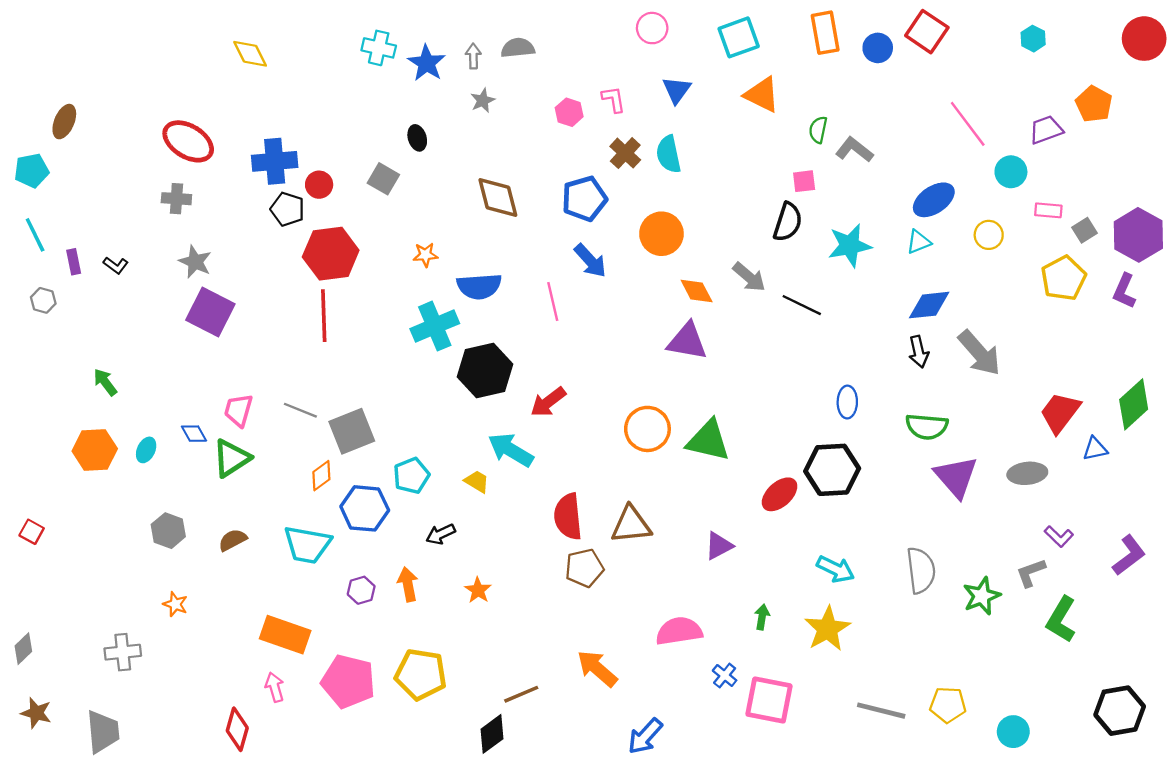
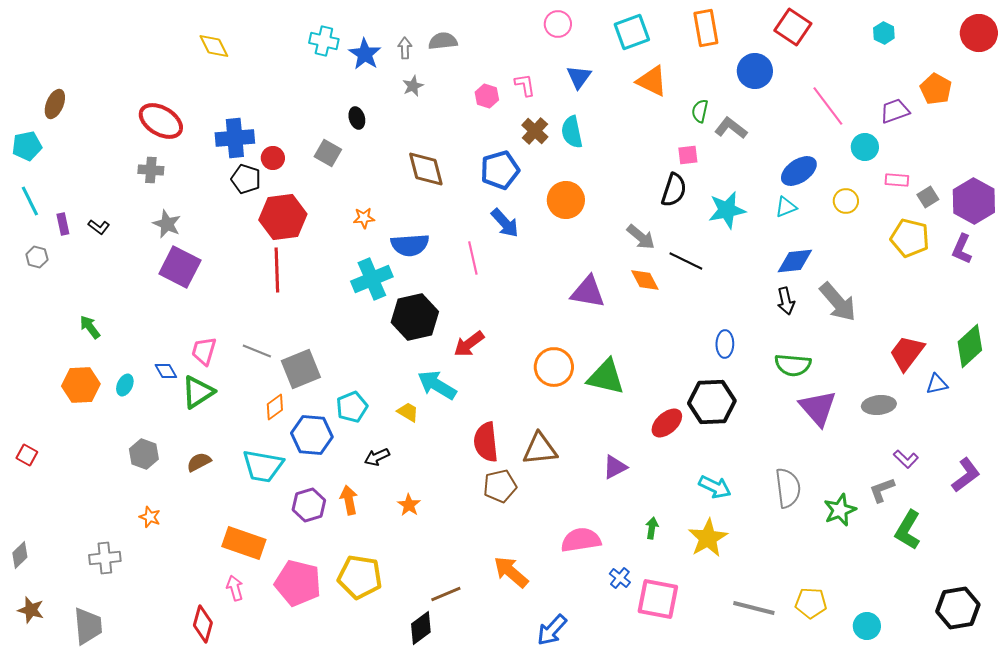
blue circle: (878, 48) -> (755, 71), moved, size x1.4
yellow pentagon: (1064, 278) -> (910, 238), turned -30
orange diamond: (697, 291) -> (645, 280), moved
purple hexagon: (361, 590) -> (309, 505), size x1.4

